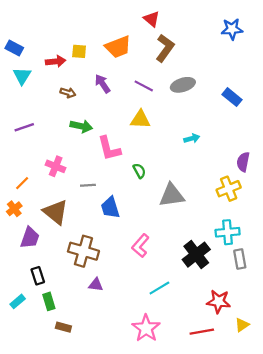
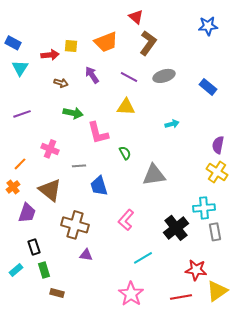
yellow cross: (229, 189) -> (217, 172), moved, turned -35
yellow triangle: (242, 325) -> (217, 291), size x1.6

